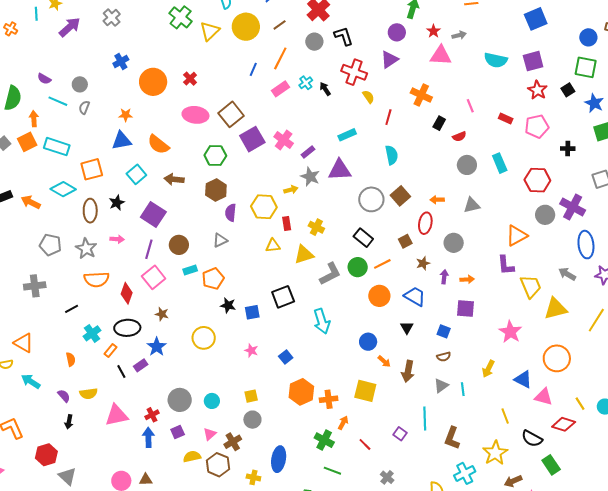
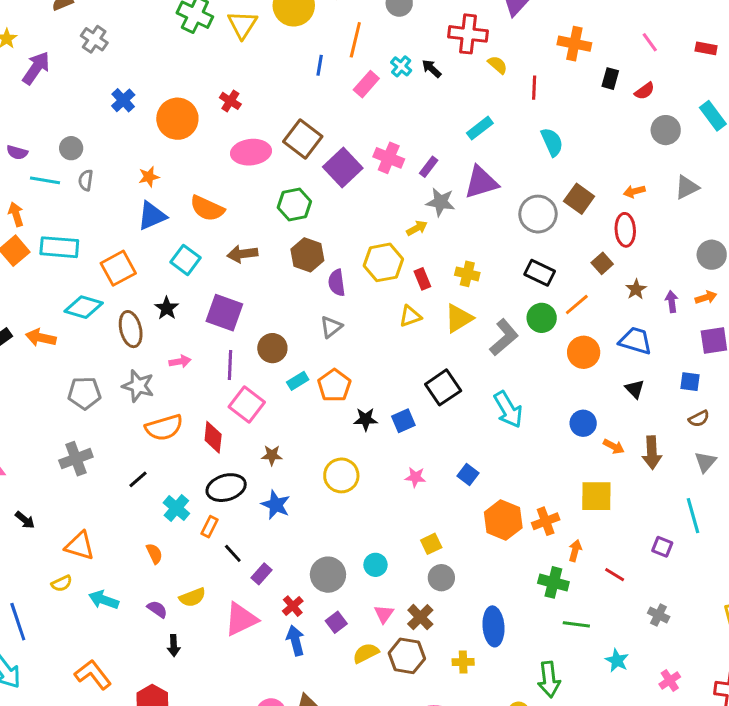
gray circle: (454, 243) -> (712, 255), moved
purple rectangle: (141, 365) -> (262, 574), moved

